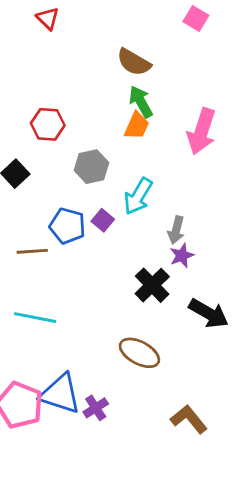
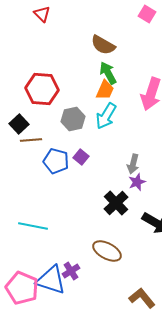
red hexagon: (48, 124) -> (42, 89), size x1.4
cyan arrow: (138, 196) -> (106, 116), moved
brown line: (32, 251) -> (31, 140), moved
purple cross: (96, 408) -> (71, 271), moved

